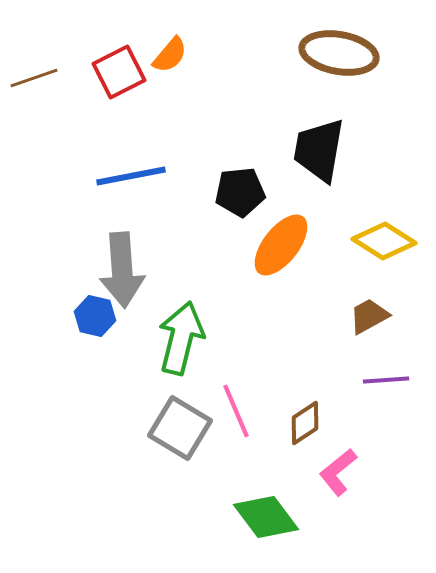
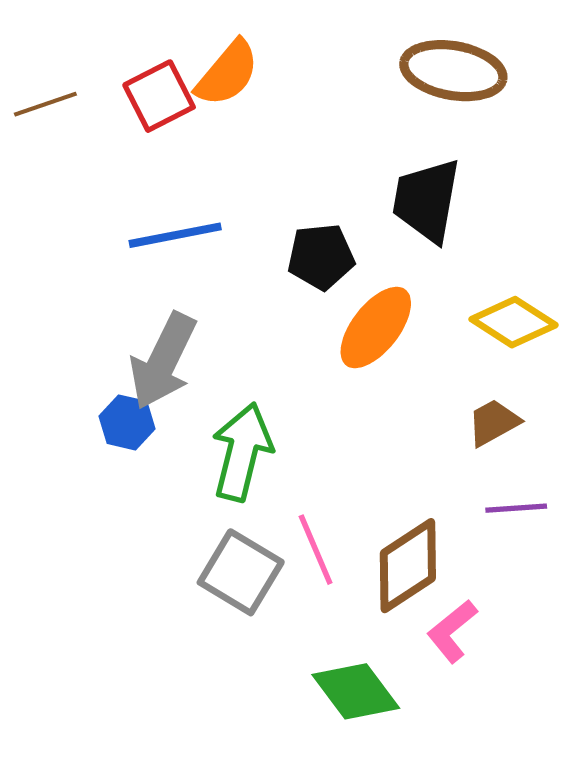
orange semicircle: (170, 55) -> (227, 73), size x1.4
gray arrow: (122, 270) -> (163, 361), turned 30
brown diamond: (305, 423) -> (408, 566), size x1.6

